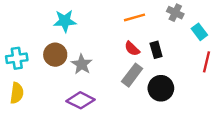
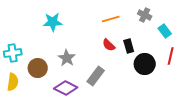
brown circle: (55, 55) -> (38, 68), moved
gray rectangle: (132, 75) -> (96, 76), moved
black circle: (161, 88) -> (145, 64), moved

